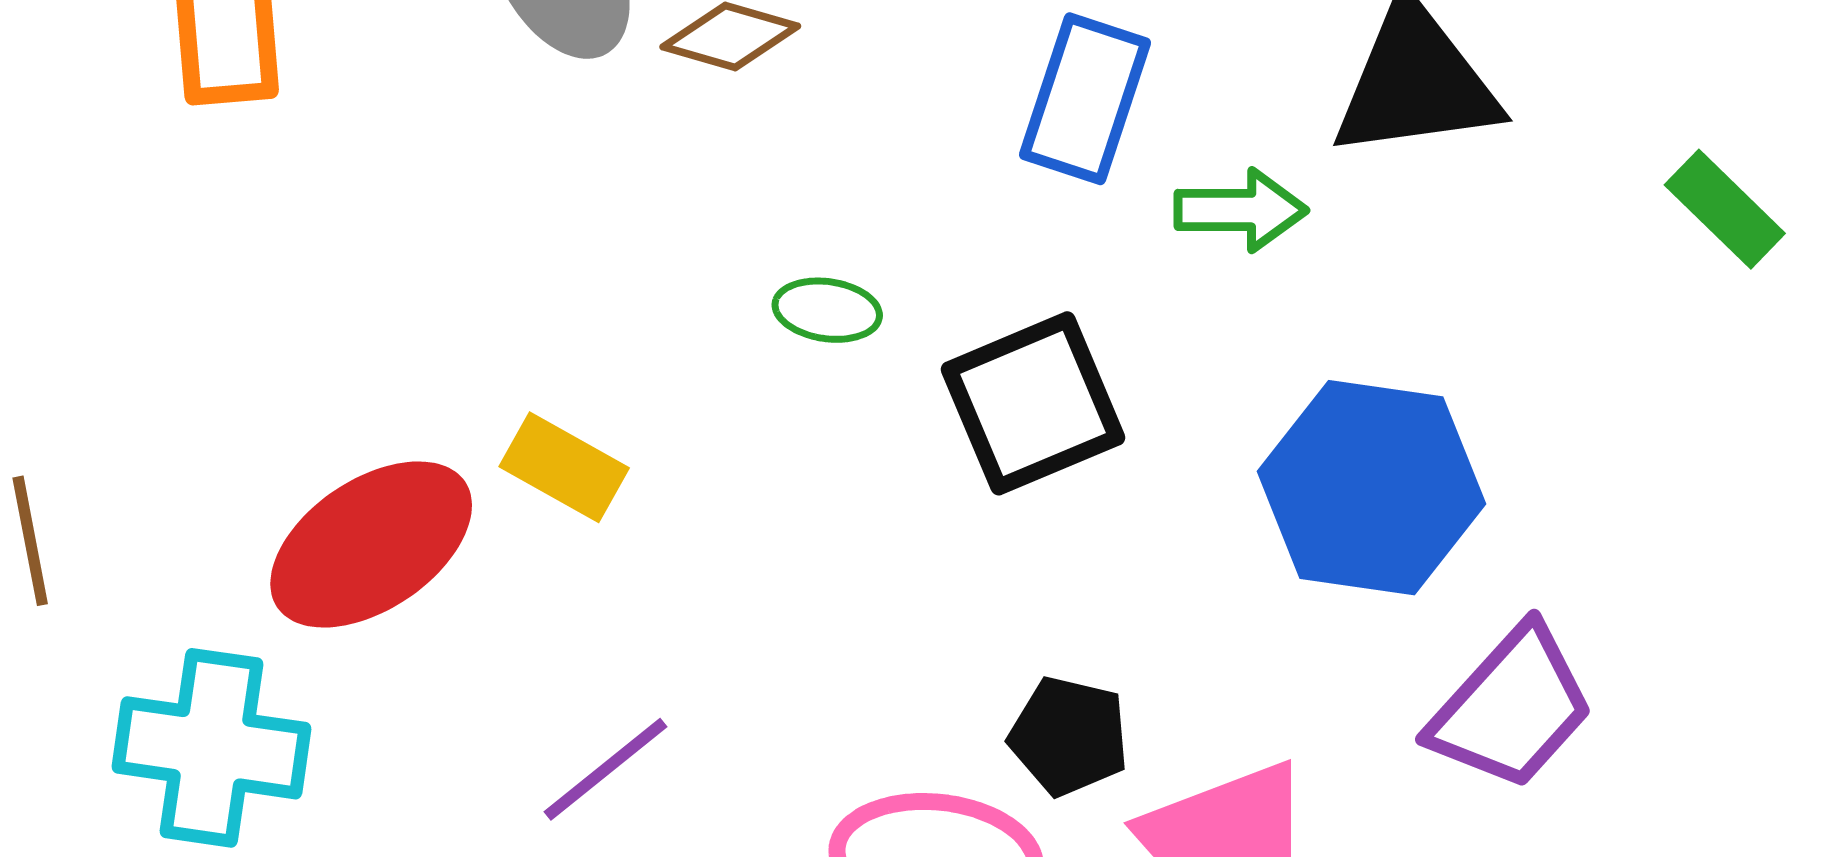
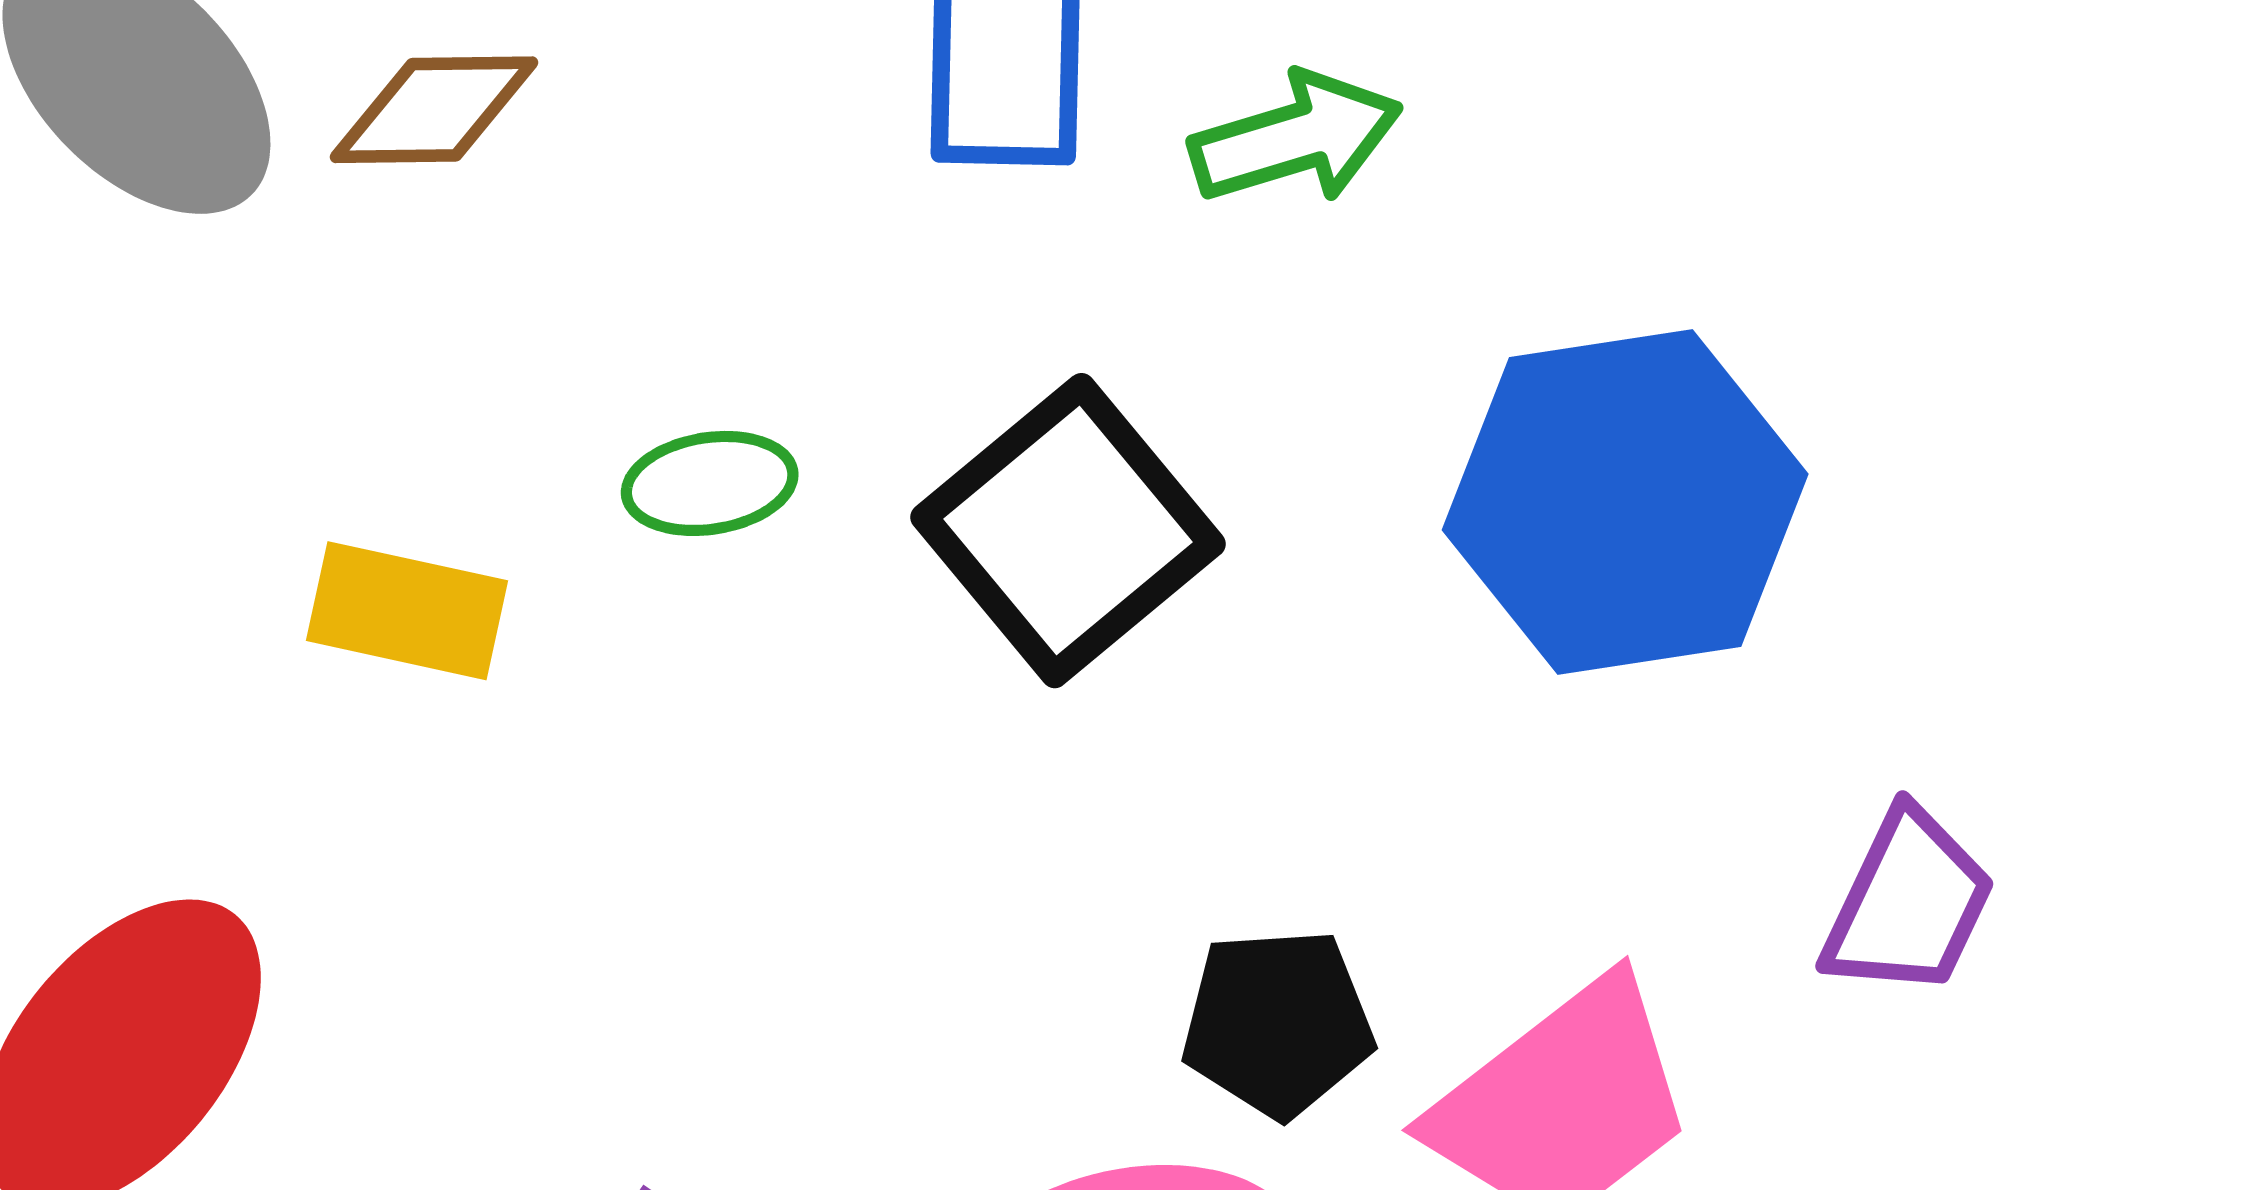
yellow rectangle: (564, 467) -> (407, 611), moved
purple trapezoid: (1512, 708) -> (1908, 904), moved, size x0.7

